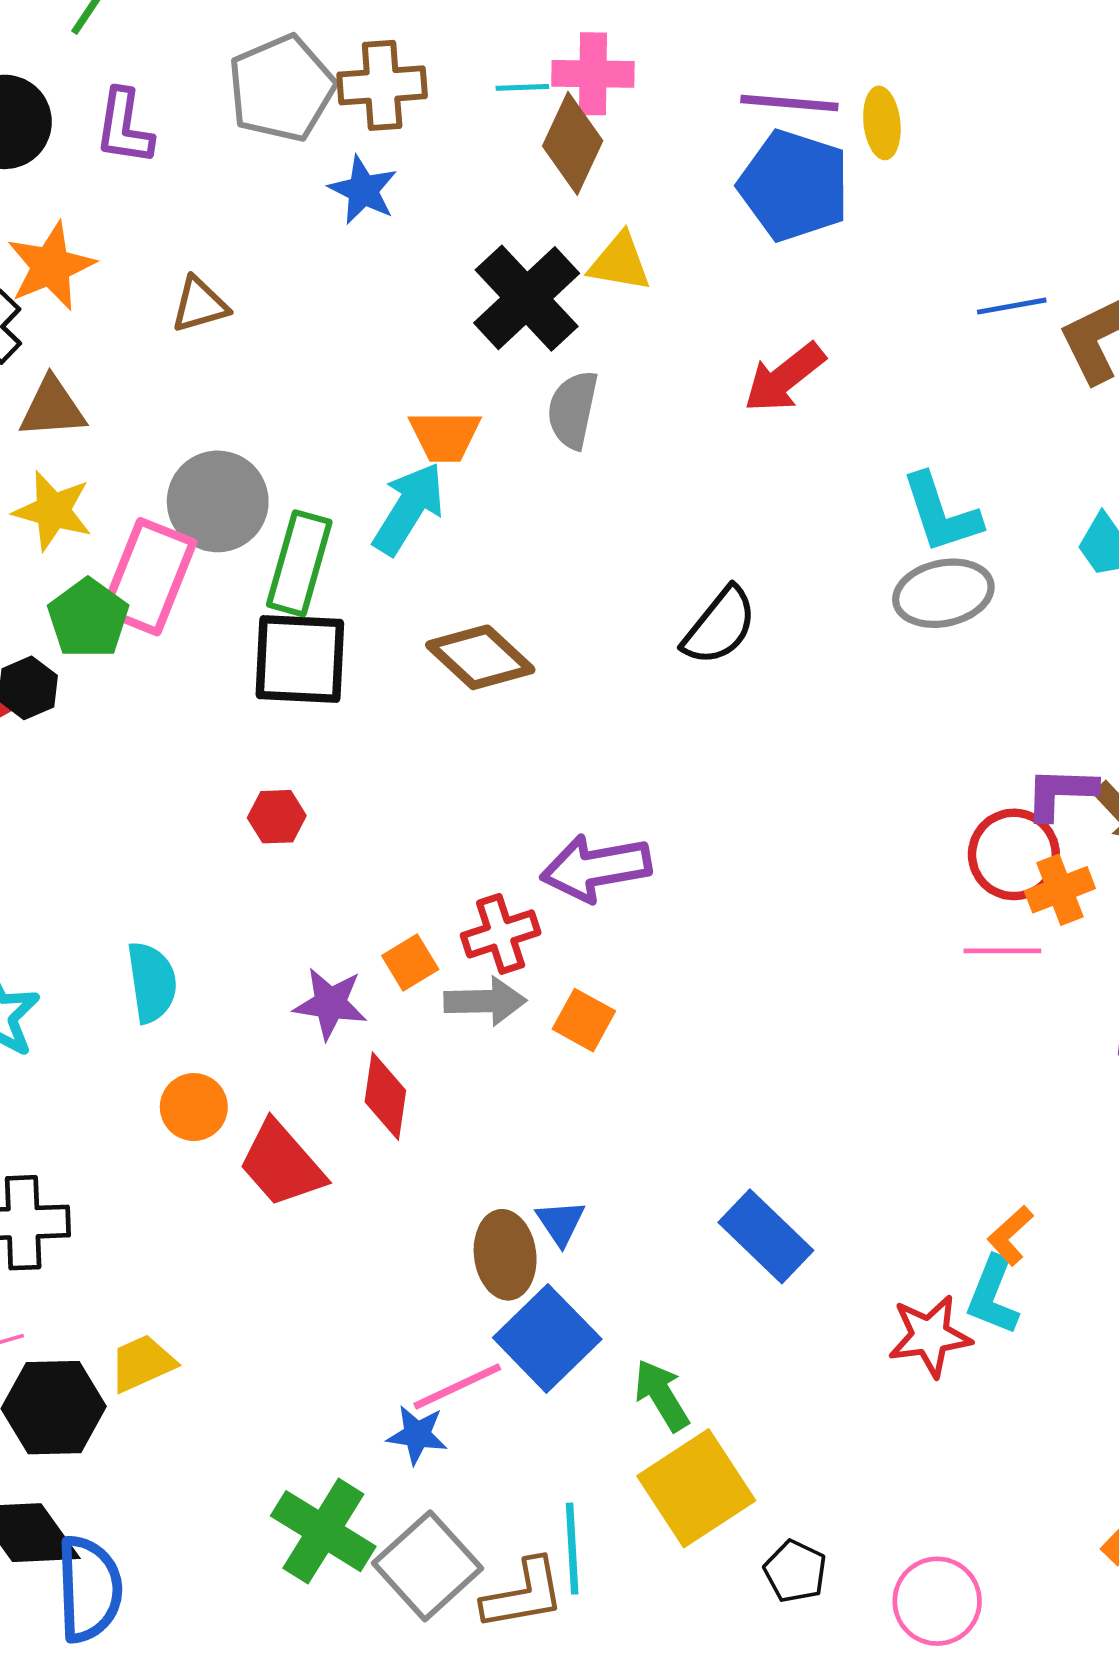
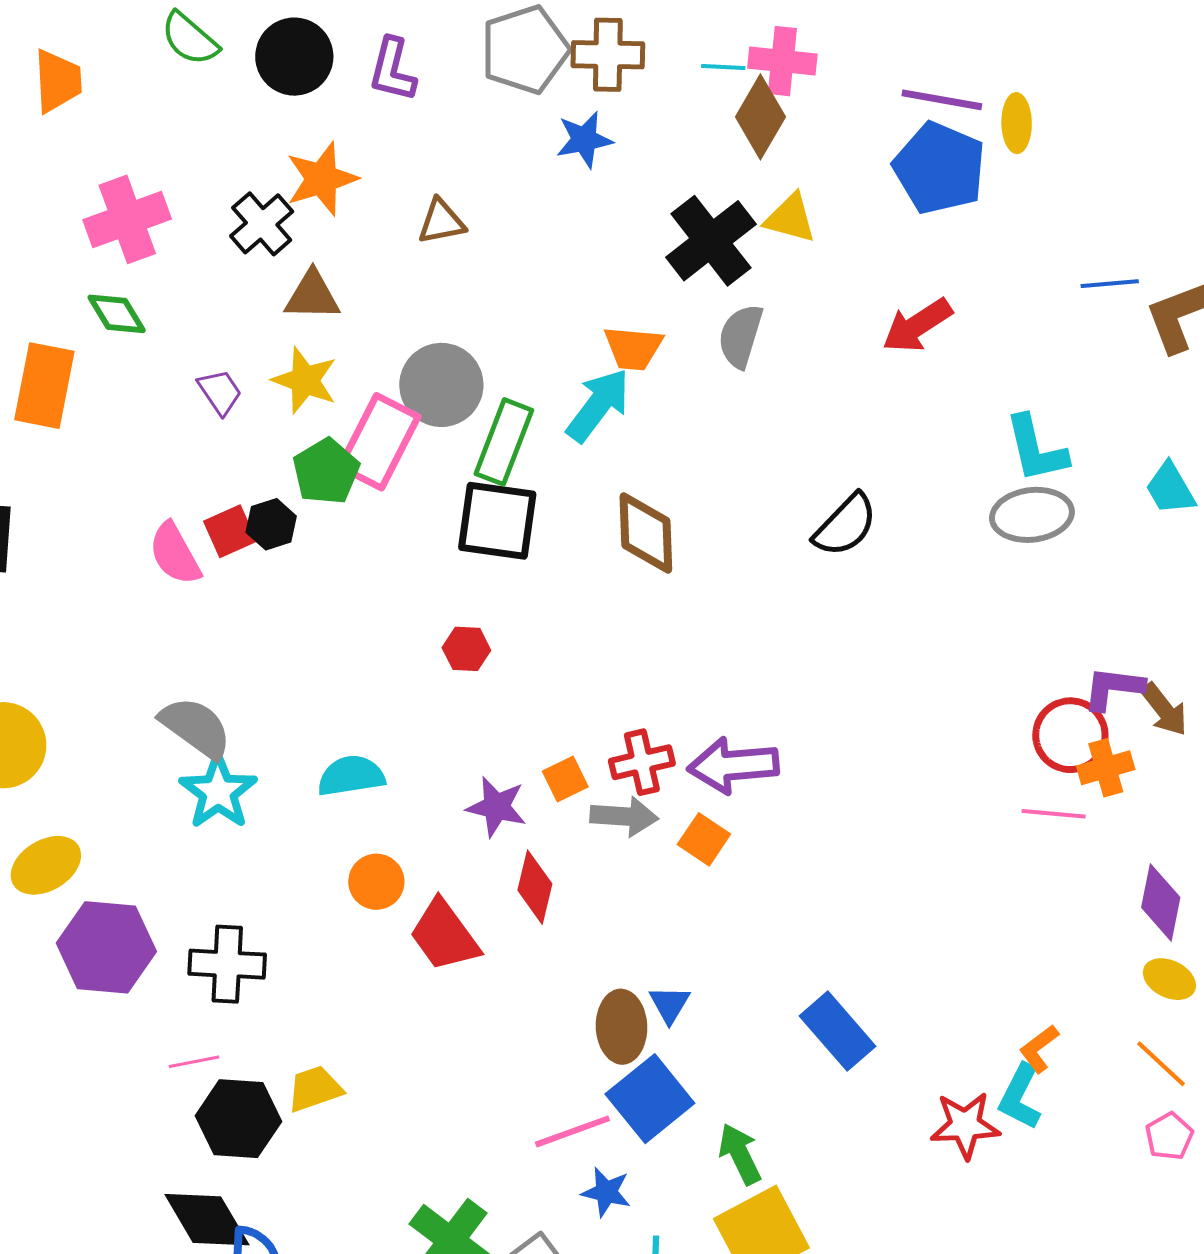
blue star: (363, 190) -> (584, 140), turned 30
brown diamond: (480, 657) -> (646, 533), turned 40
purple arrow: (596, 868) -> (733, 765), moved
cyan semicircle: (152, 982) -> (351, 776), turned -96
blue star: (417, 1435) -> (606, 1192), moved

